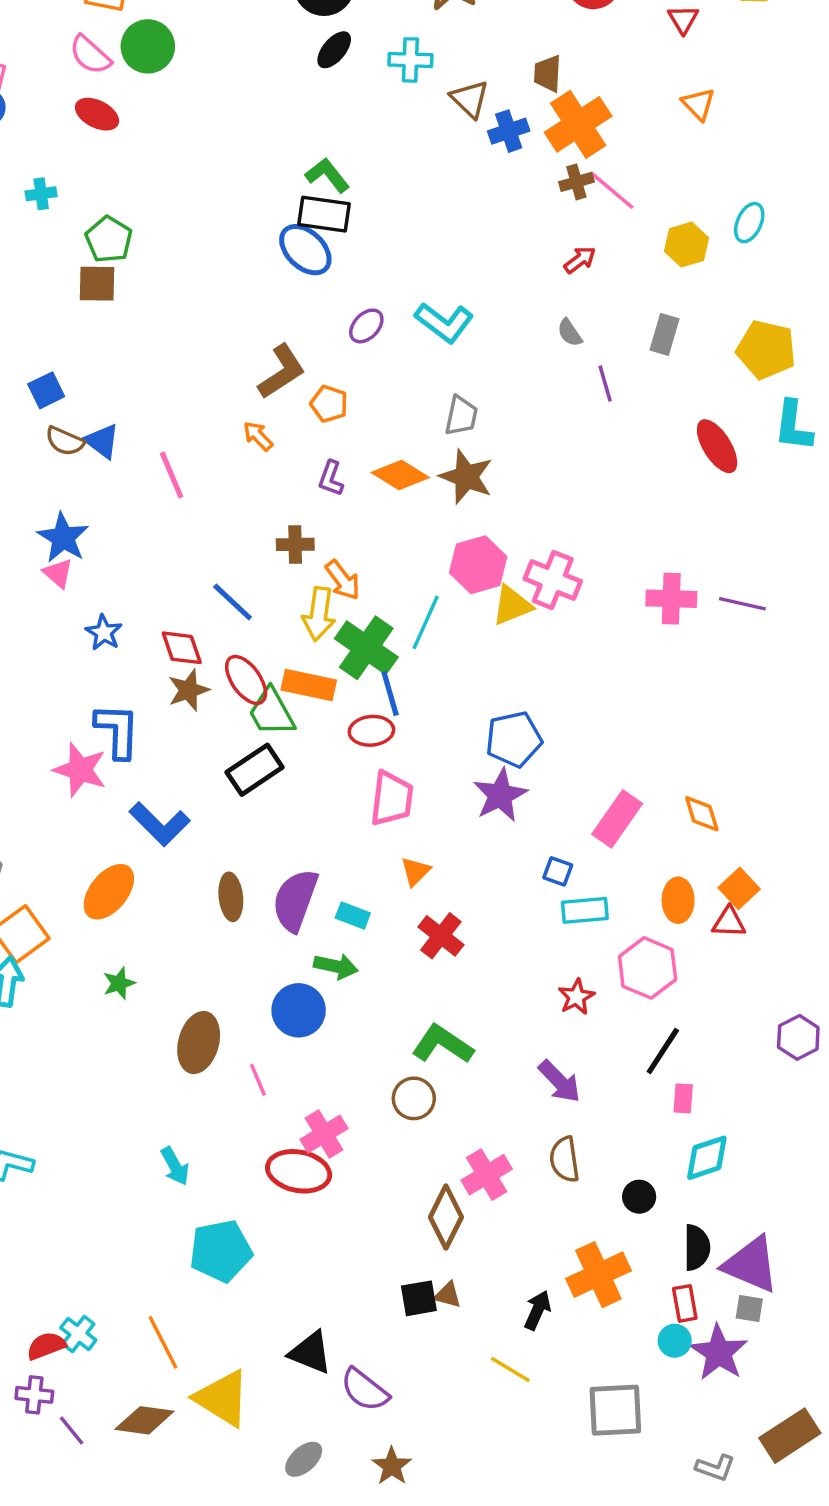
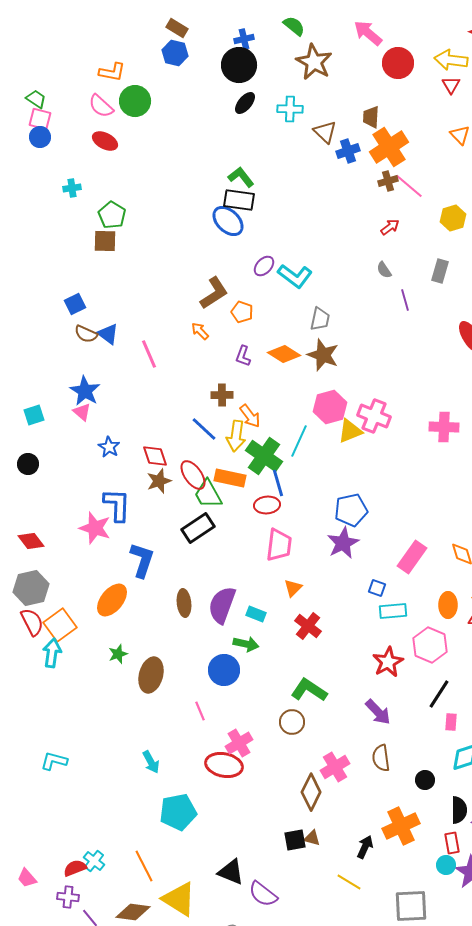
cyan L-shape: (444, 323) -> (295, 276), moved
blue line: (233, 602) -> (204, 429), moved
blue L-shape: (160, 824) -> (142, 560), turned -117
red star: (576, 997) -> (388, 662), size x1.4
brown ellipse: (199, 1043) -> (151, 675), moved

